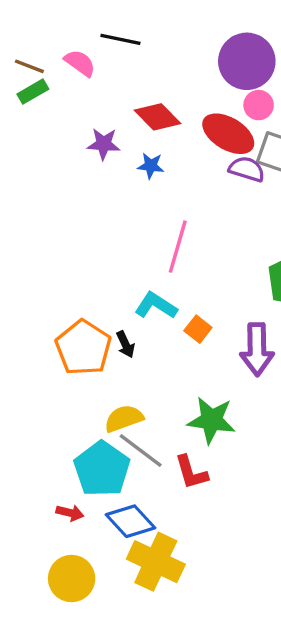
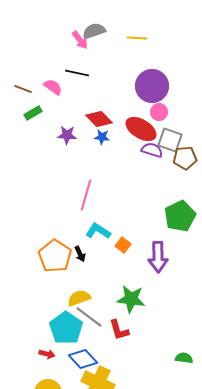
green rectangle: (33, 92) -> (33, 113), moved
blue star: (151, 166) -> (102, 137), moved
pink line: (178, 247) -> (86, 195), moved

